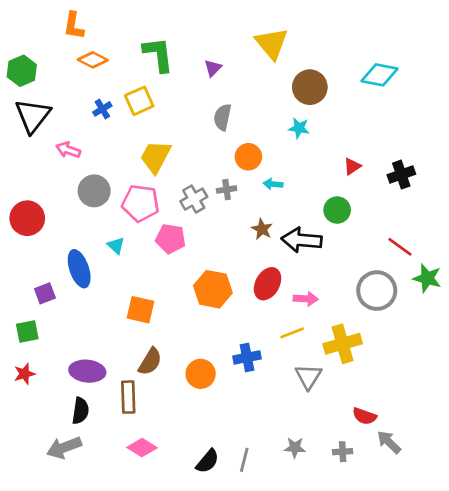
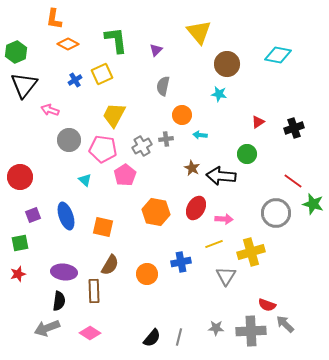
red circle: (27, 218) -> (20, 177), moved
pink pentagon: (171, 239) -> (125, 175), turned 30
blue ellipse: (79, 269) -> (66, 216), moved
pink diamond: (142, 448) -> (90, 333), moved
gray cross: (343, 452) -> (251, 331), size x2.0

